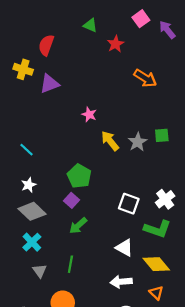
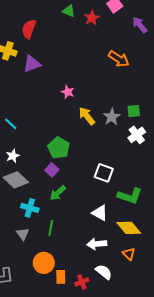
purple arrow: (167, 30) -> (140, 25), moved
red star: (116, 44) -> (92, 18), moved
white cross: (165, 199) -> (137, 135), moved
cyan cross: (32, 242) -> (30, 208), moved, turned -30

